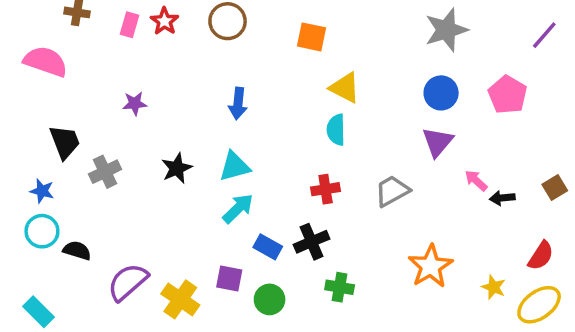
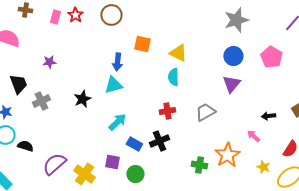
orange square: (312, 37) -> (142, 44), moved
purple star: (135, 103) -> (49, 62), moved
cyan triangle: (235, 166) -> (113, 85), moved
pink arrow: (476, 180) -> (253, 136), moved
green cross: (340, 287) -> (199, 165), moved

